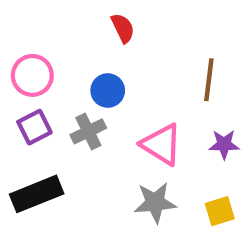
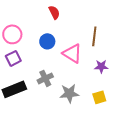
gray cross: (88, 131) -> (45, 78), moved
pink triangle: (162, 144) -> (72, 53), moved

